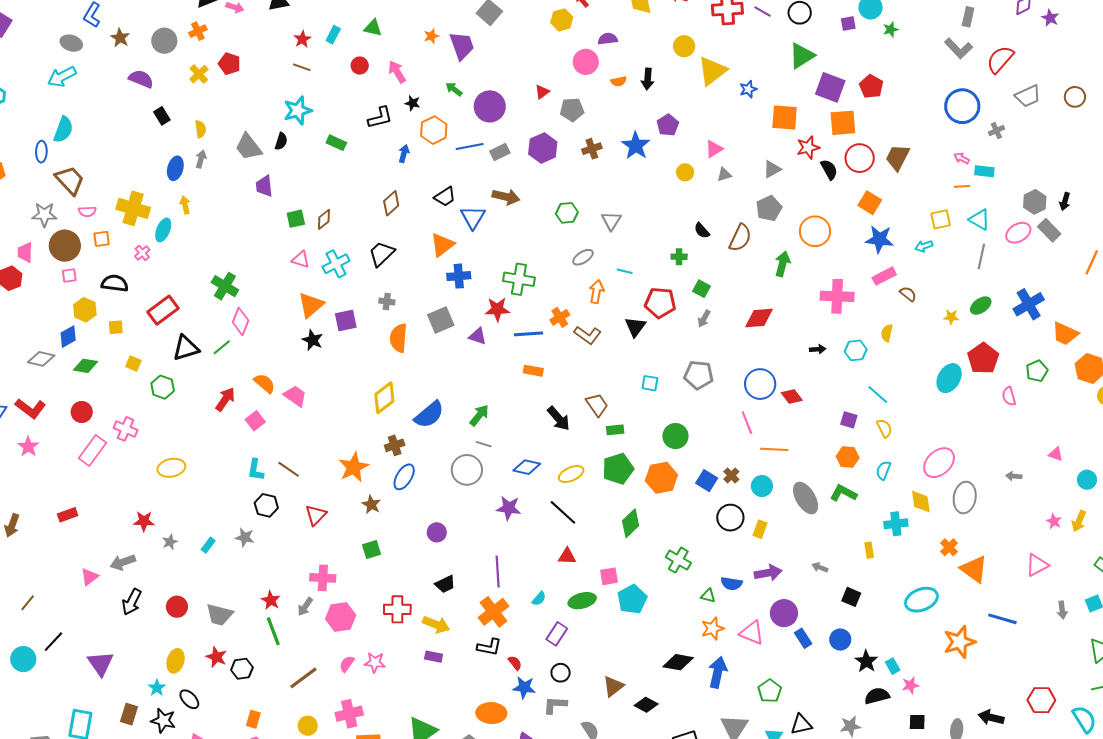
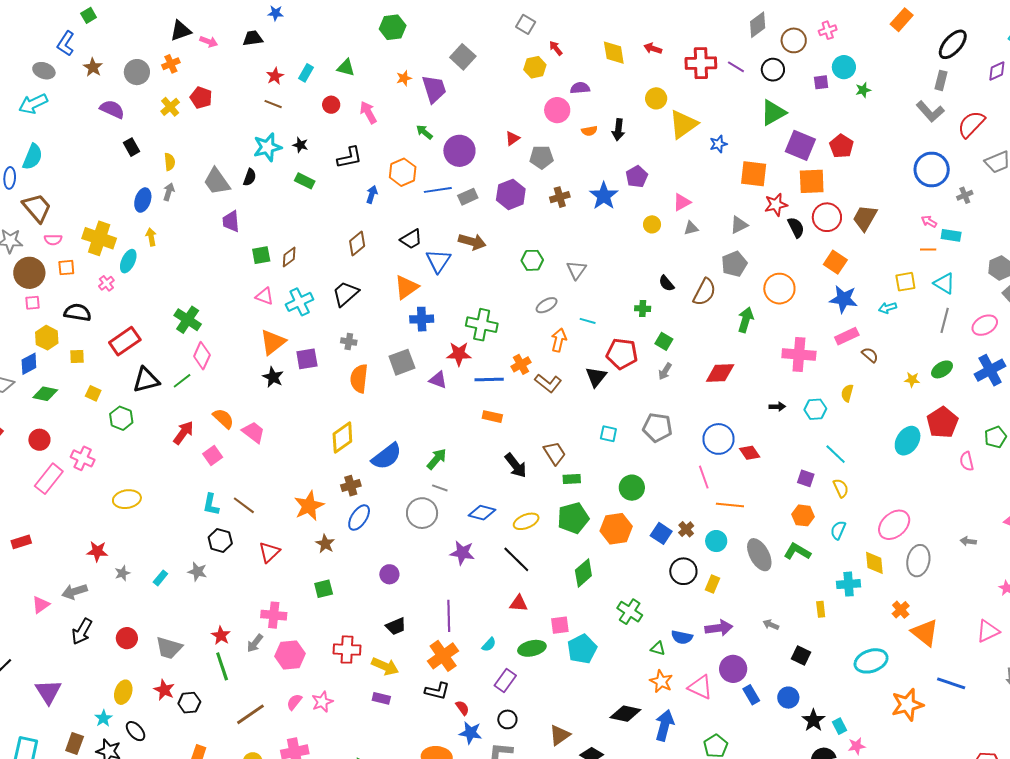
black star: (413, 103) -> (300, 145), moved
pink ellipse: (1018, 233) -> (985, 325), moved
orange star: (713, 629) -> (661, 681), turned -30
pink star: (375, 662) -> (322, 702), turned -30

